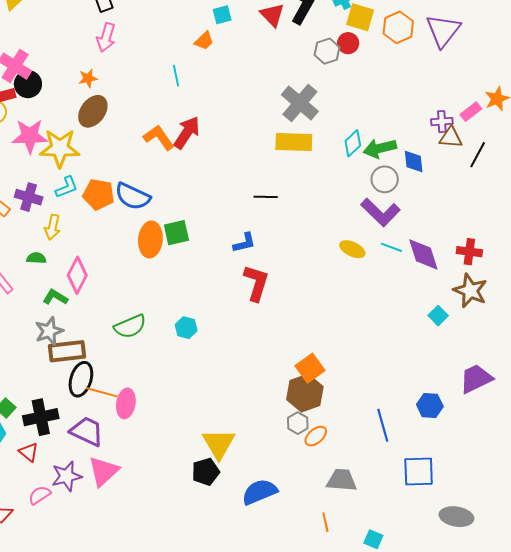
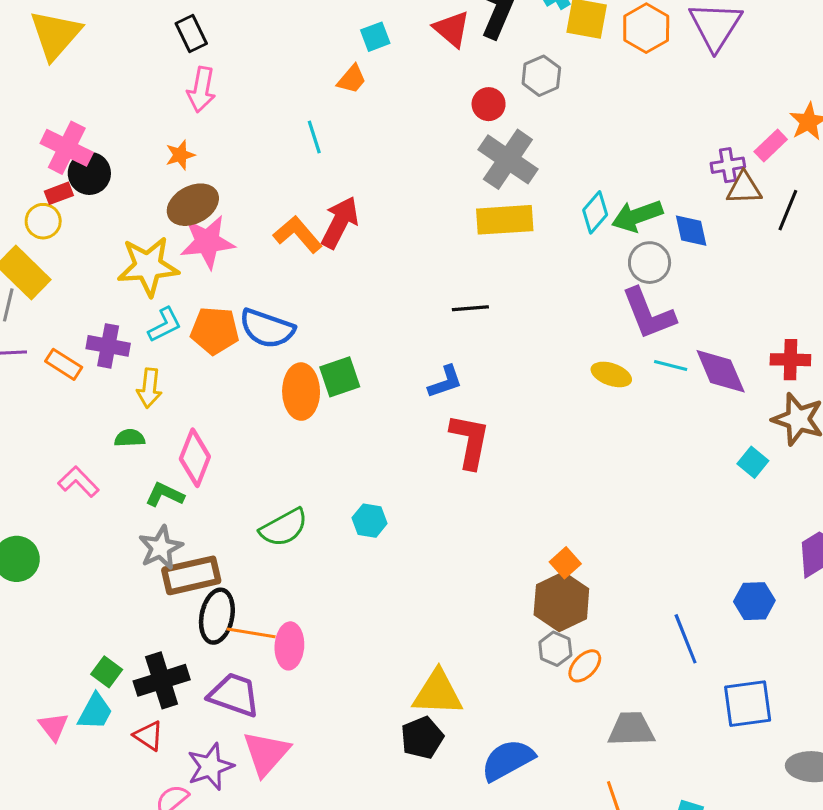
red circle: (348, 43) -> (489, 104), moved
brown ellipse: (93, 111) -> (193, 205), turned 32
pink star: (30, 136) -> (207, 242), moved
purple L-shape: (381, 212) -> (648, 314), turned 30
orange square: (310, 368) -> (565, 563), size x0.7
yellow triangle: (219, 444) -> (438, 693), turned -51

